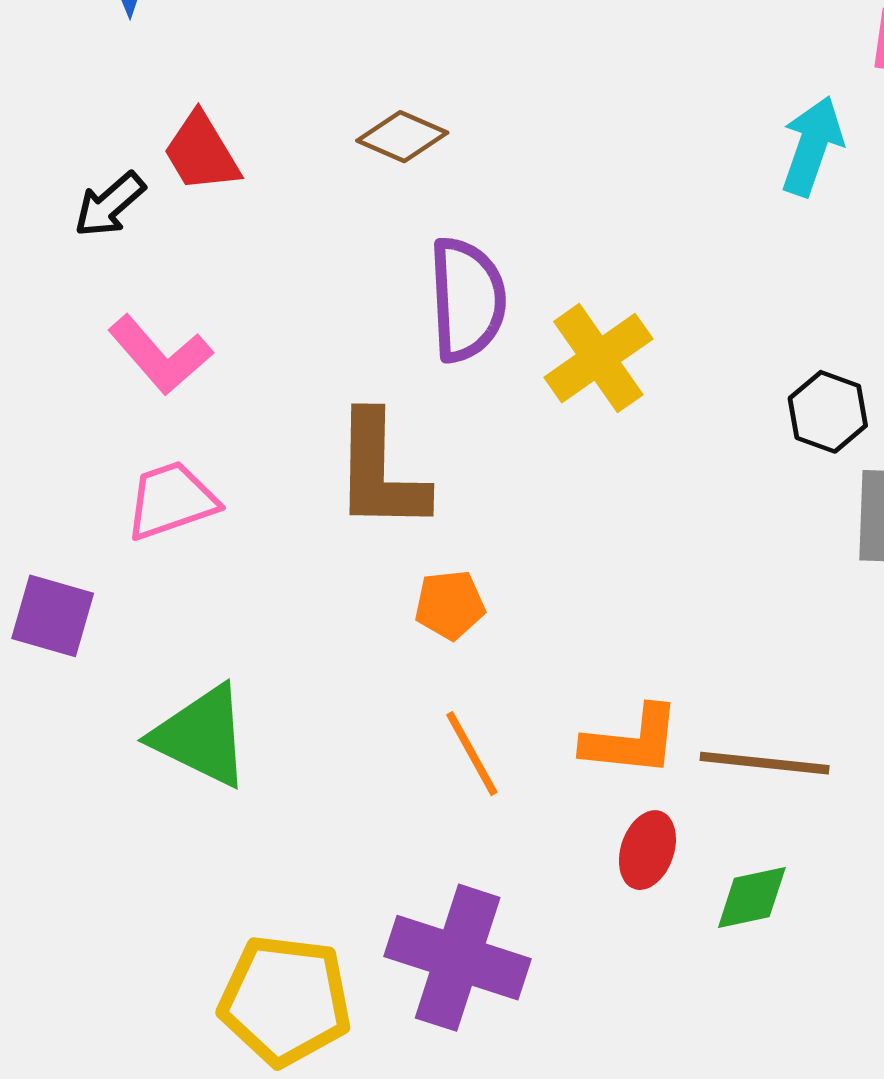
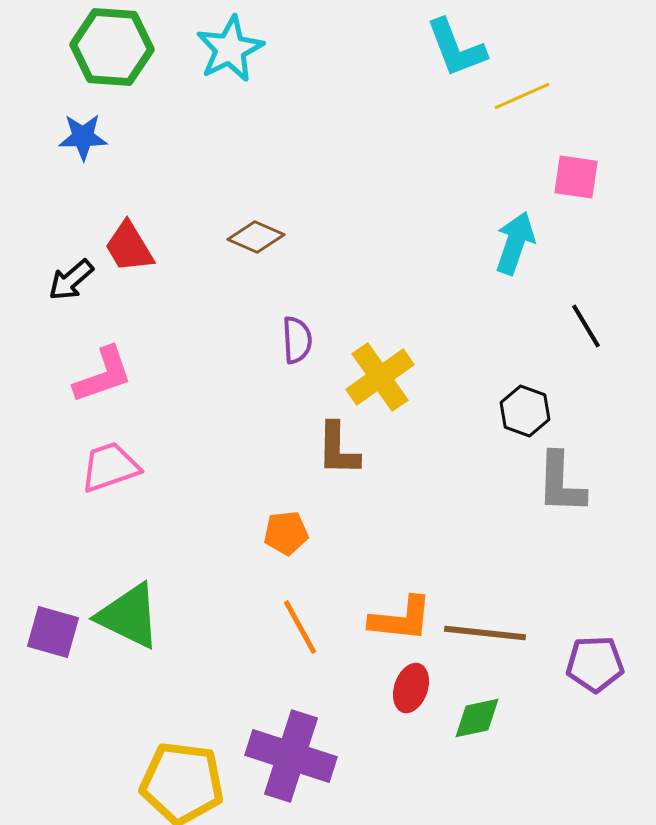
purple semicircle: (467, 300) -> (297, 340), size x0.6
pink L-shape: (160, 355) -> (103, 375), turned -68
brown L-shape: (380, 472) -> (338, 449), moved, size x0.7
purple square: (53, 616) -> (53, 632), moved

